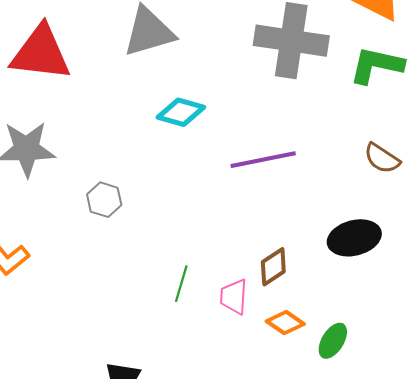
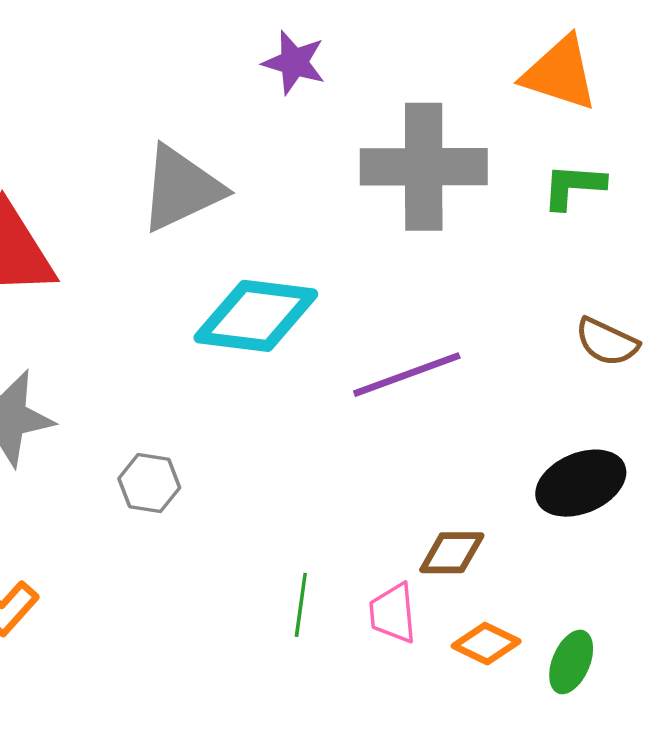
green L-shape: (376, 65) -> (573, 186), size x0.7
cyan diamond: (181, 112) -> (256, 316), size x1.5
brown diamond: (273, 267) -> (452, 553), turned 42

